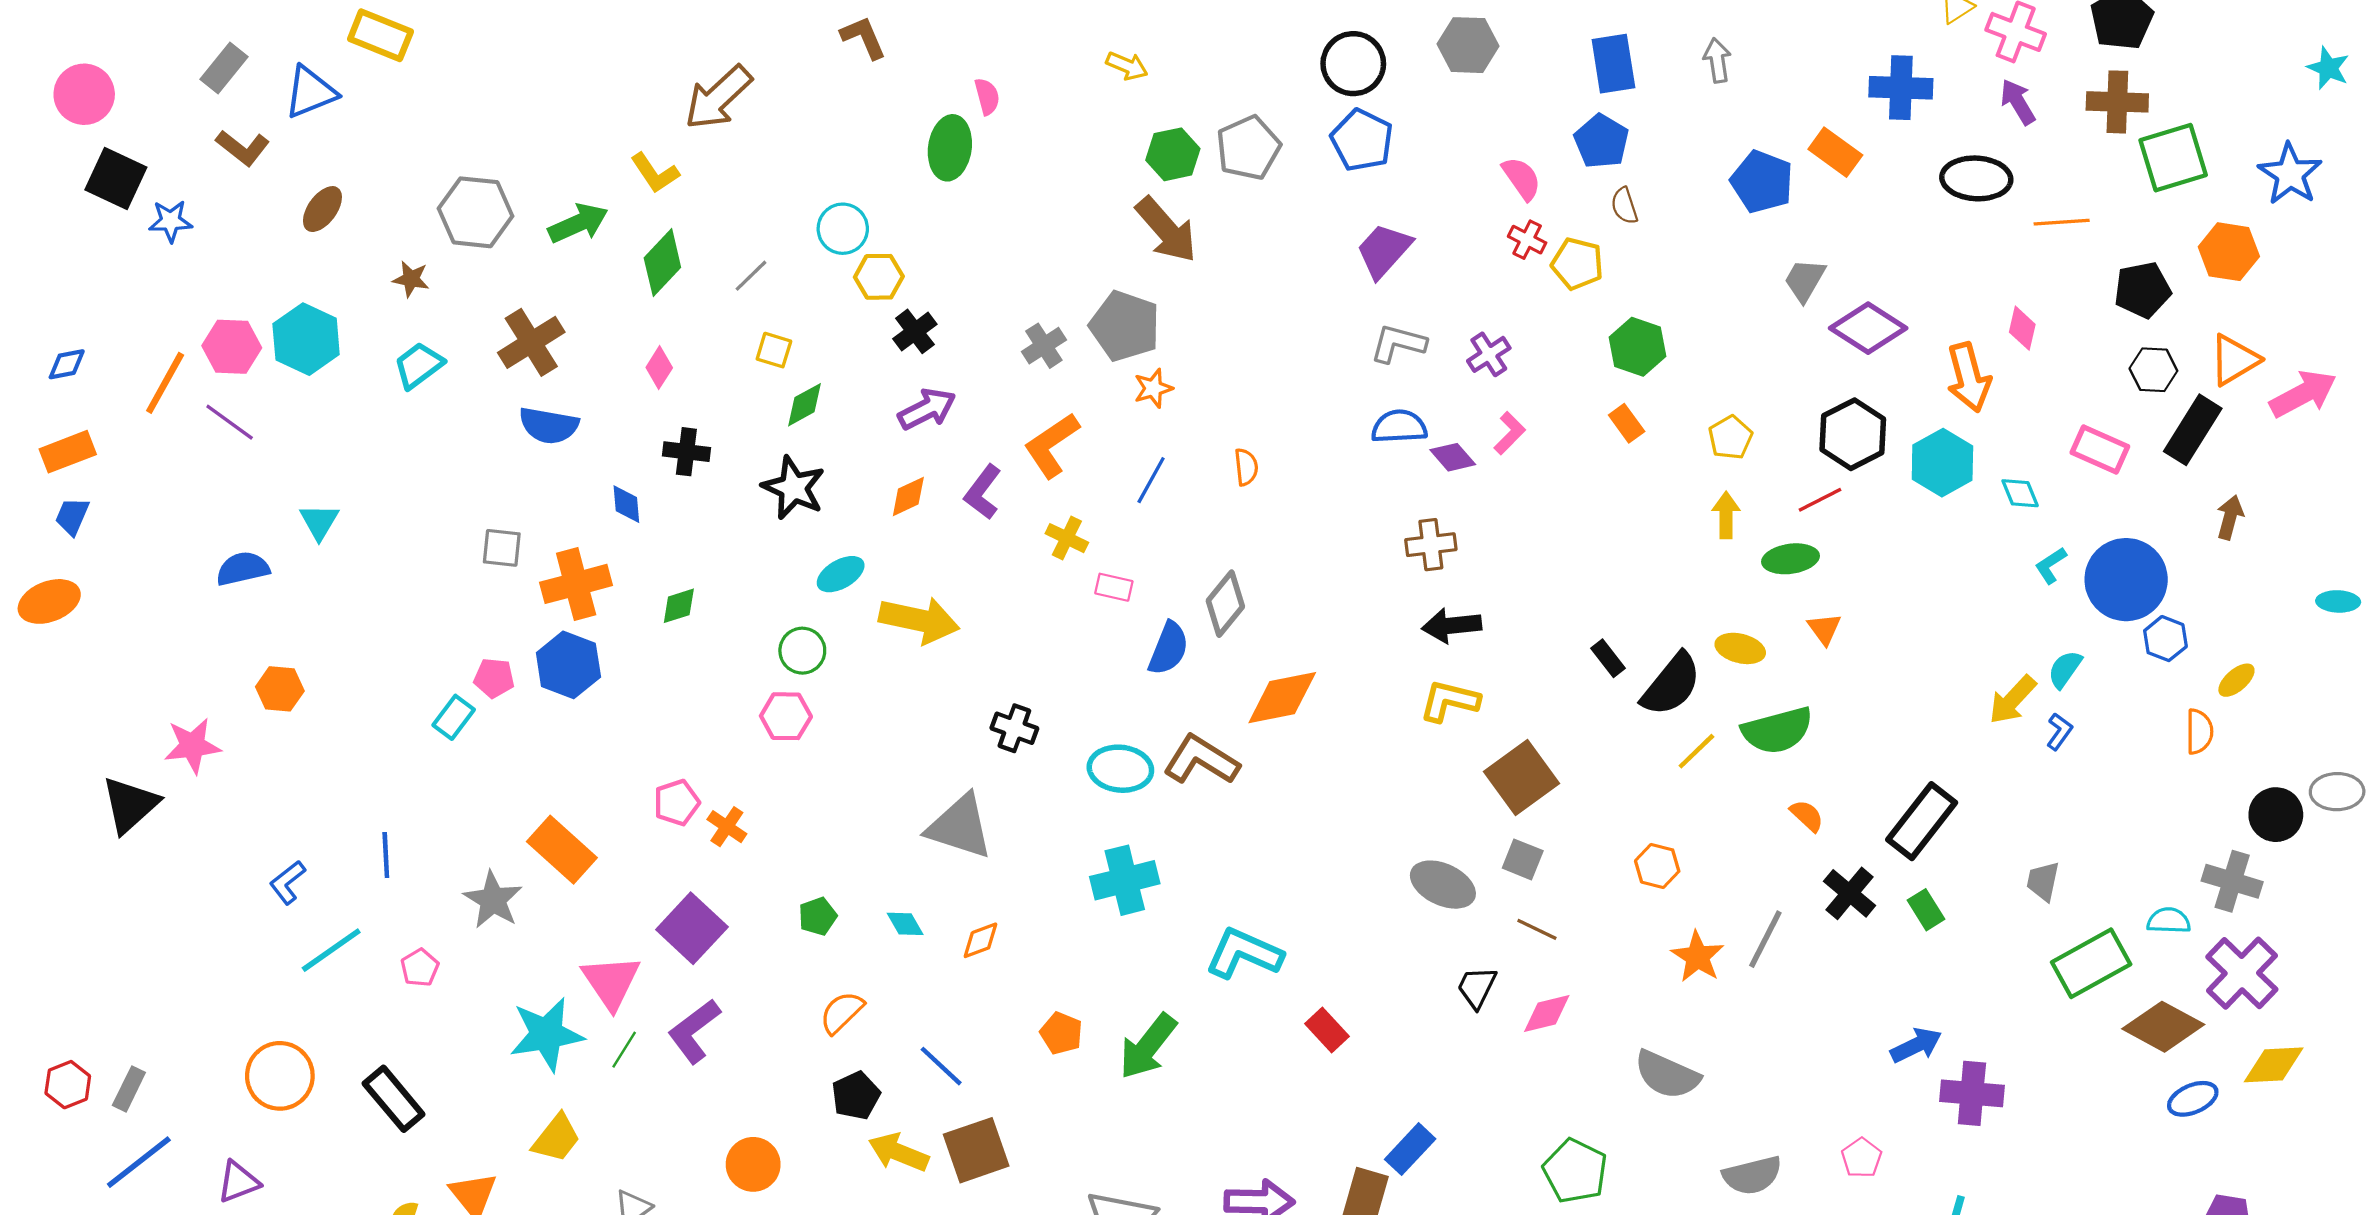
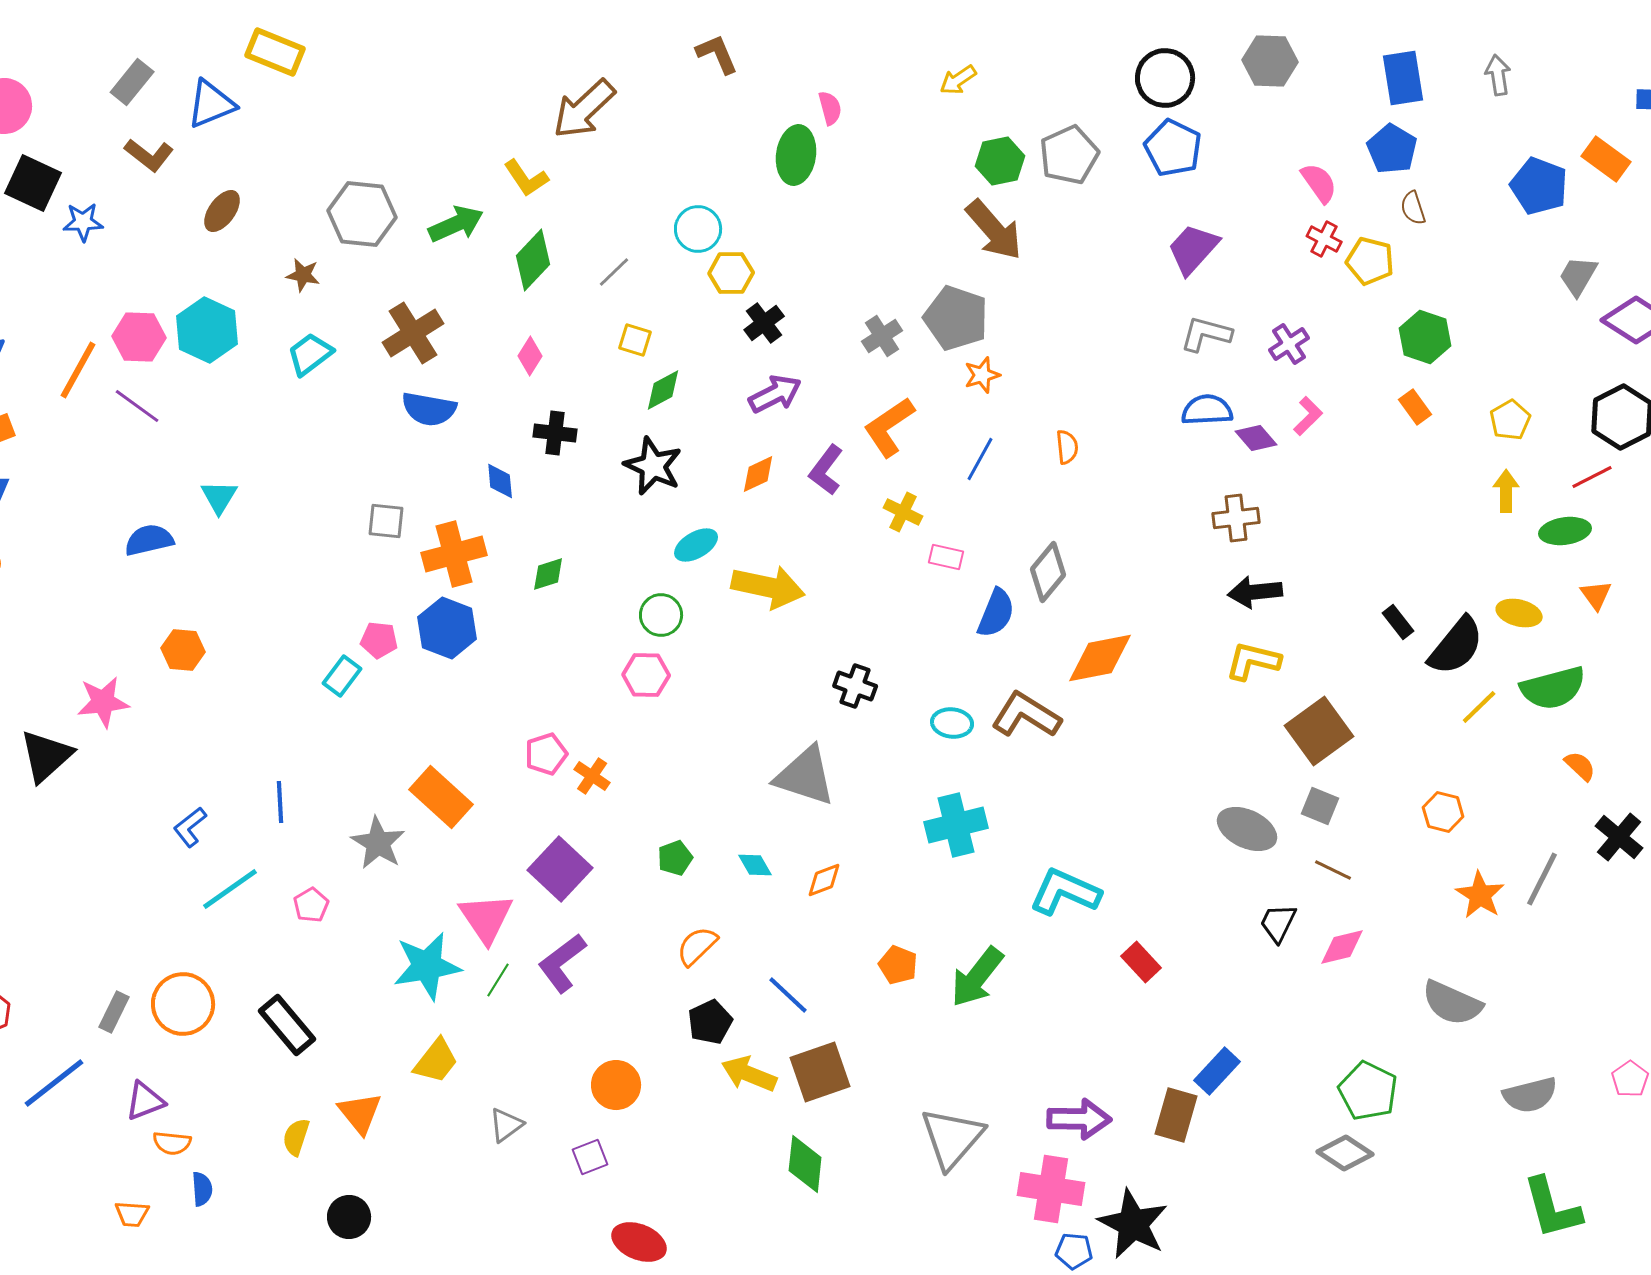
yellow arrow: (1127, 66) -> (958, 80), turned 123
cyan ellipse: (1120, 769) -> (952, 723), size x0.7
gray rectangle: (129, 1089) -> (114, 1012), moved

